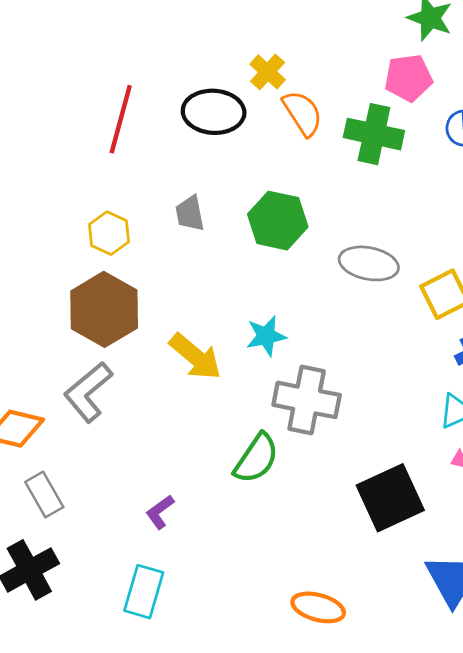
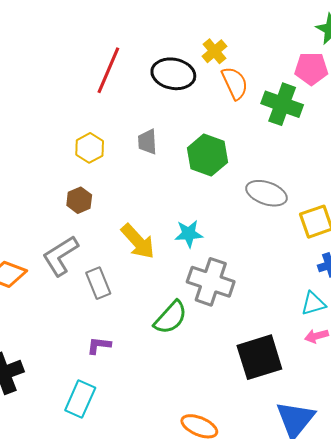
brown hexagon: (104, 309) -> (79, 200), size x0.5
gray rectangle: (44, 495) -> (98, 283), moved
purple L-shape: (160, 512) -> (99, 345), turned 35

